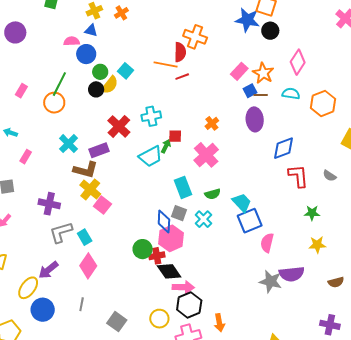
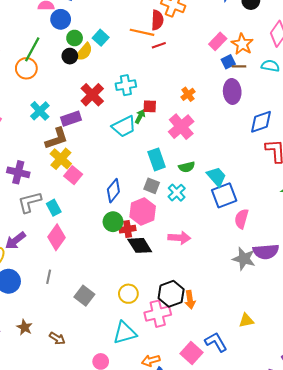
brown L-shape: (86, 170) -> (57, 138), turned -35
blue diamond: (164, 221) -> (113, 191), moved, turned 35
pink arrow: (183, 287) -> (179, 238), moved
black hexagon: (189, 305) -> (171, 294), moved

